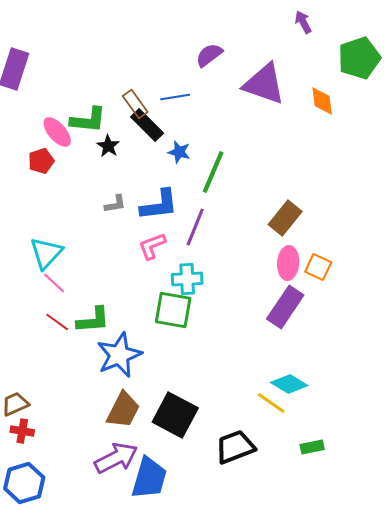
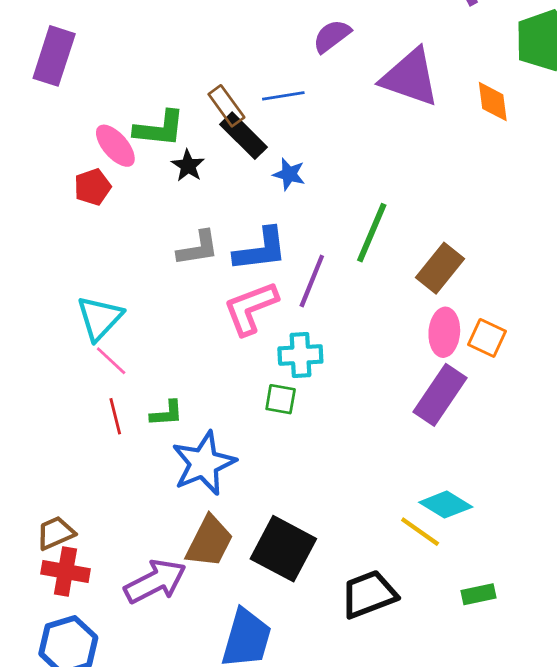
green line: (213, 172) -> (372, 233), moved
gray L-shape: (115, 204) -> (198, 248), size x1.4
pink L-shape: (152, 246) -> (251, 308), size x1.4
green square: (173, 310) -> (281, 399), size x0.6
green L-shape: (93, 320) -> (167, 413), size x0.7
red line: (57, 322) -> (115, 416), turned 40
red cross: (22, 431) -> (65, 571), size x1.4
purple arrow: (116, 458) -> (155, 581), moved

